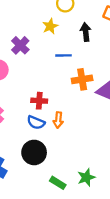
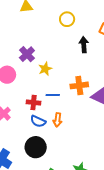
yellow star: (50, 26) -> (45, 69), moved
blue line: (64, 55) -> (53, 95), moved
red cross: (39, 101) -> (34, 102), moved

